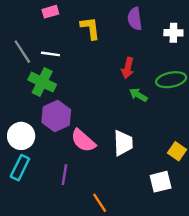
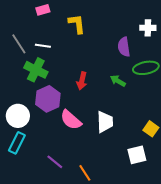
purple semicircle: (135, 19) -> (124, 47), moved
red arrow: (128, 68) -> (82, 81), moved
purple line: (64, 175) -> (55, 162), moved, turned -60

